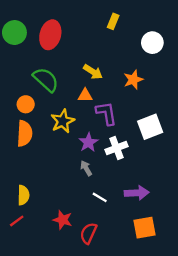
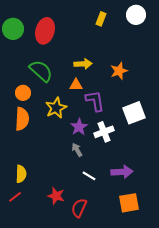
white circle: (152, 43) -> (136, 15), moved
yellow arrow: (93, 72) -> (83, 64), turned -36

